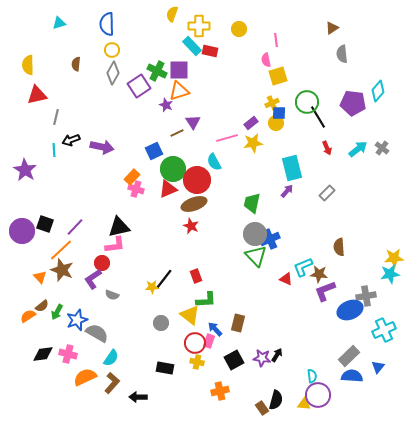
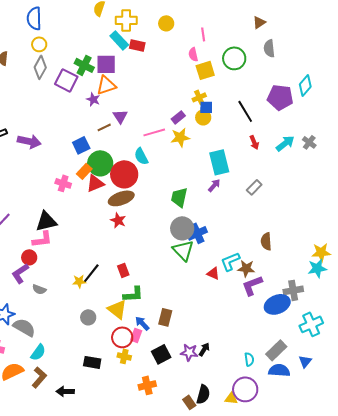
purple square: (139, 86) -> (66, 80), turned -30
green circle: (307, 102) -> (234, 58), moved
orange rectangle: (132, 177) -> (84, 171), moved
cyan semicircle: (312, 376) -> (249, 359), moved

